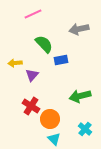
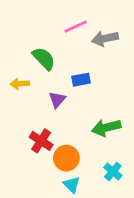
pink line: (33, 14) -> (76, 27), moved
green semicircle: (44, 44) -> (44, 58), moved
purple triangle: (32, 75) -> (57, 100), moved

